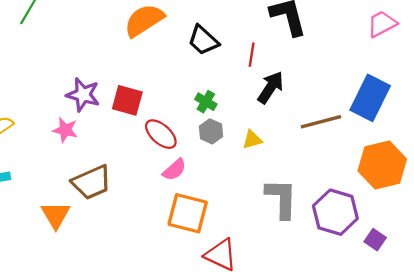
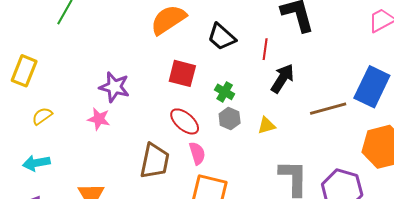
red square: (127, 100) -> (182, 73), moved
pink semicircle: (174, 170) -> (197, 153), turned -65
brown trapezoid: (92, 182) -> (155, 161), moved, turned -54

